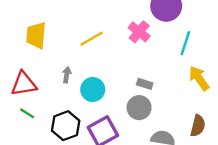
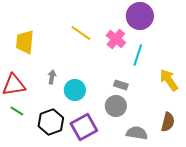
yellow line: (92, 39) -> (81, 33), moved, turned 65
cyan line: (185, 43) -> (138, 55), moved

